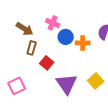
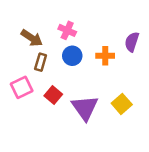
blue circle: (66, 37) -> (72, 56), moved
red square: (47, 63) -> (53, 95), moved
pink square: (17, 86) -> (22, 87), moved

